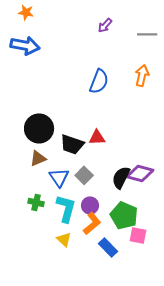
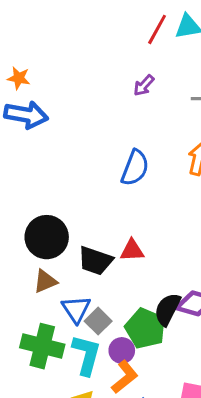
orange star: (26, 12) -> (19, 78), moved
gray square: (84, 175) -> (98, 321), moved
green cross: (36, 202) -> (42, 346), size x1.8
green pentagon: (124, 215) -> (145, 328), moved

